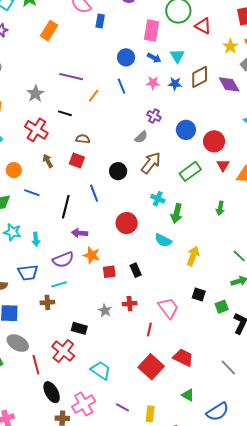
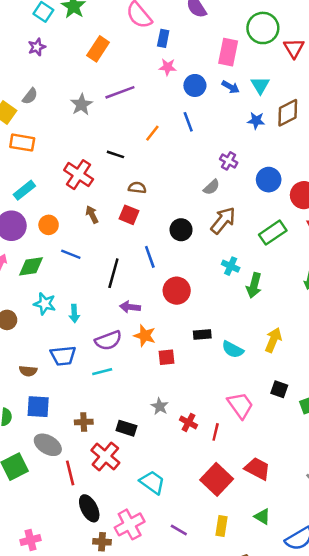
red triangle: (203, 26) -> (294, 48), turned 30
purple line: (71, 77) -> (120, 92), moved, turned -35
pink star: (153, 83) -> (168, 67), moved
gray star: (36, 94) -> (81, 105), moved
red circle: (127, 223) -> (177, 291), moved
cyan semicircle: (163, 240) -> (233, 349), moved
black rectangle: (136, 270) -> (202, 334), moved, turned -72
brown cross: (47, 302) -> (84, 422), moved
red cross: (130, 304) -> (189, 422), moved, turned 32
yellow rectangle: (150, 414) -> (221, 526), moved

